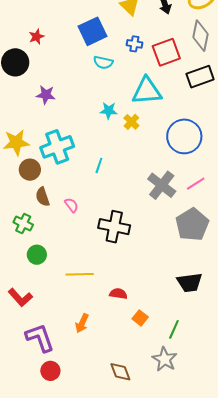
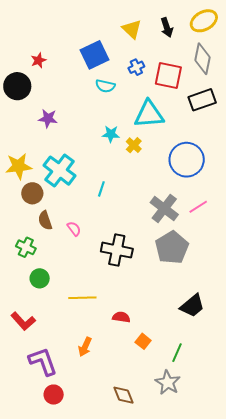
blue cross: (134, 44) -> (136, 67), turned -35
red square: (166, 52) -> (168, 75), turned 32
cyan cross: (57, 147) -> (60, 171), turned -32
gray pentagon: (192, 225) -> (172, 248), moved
black trapezoid: (189, 283) -> (192, 306), turned -32

